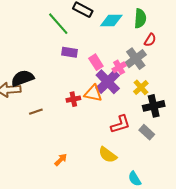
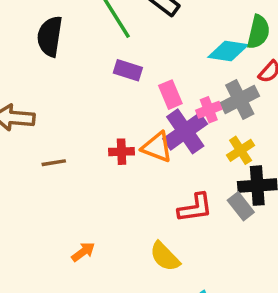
cyan diamond: (111, 21) -> (228, 51), moved
black semicircle: (22, 78) -> (50, 36), moved, turned -70
gray rectangle: (147, 132) -> (241, 206), moved

